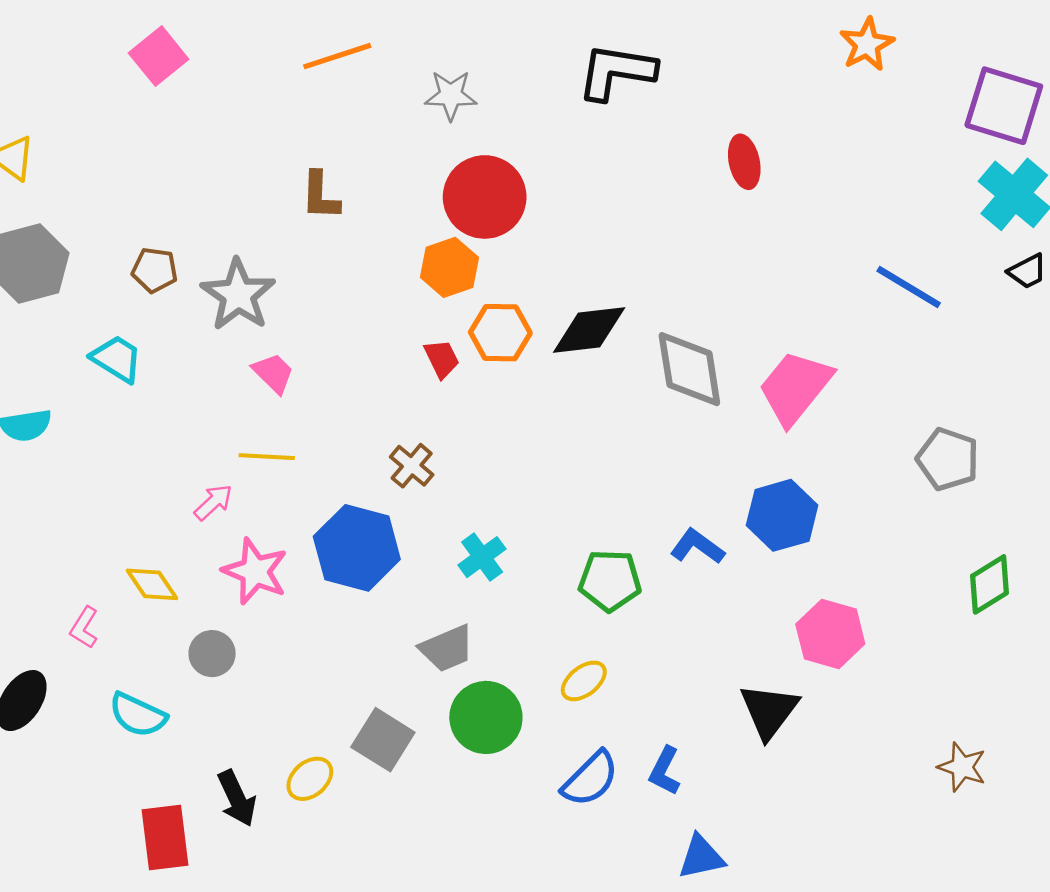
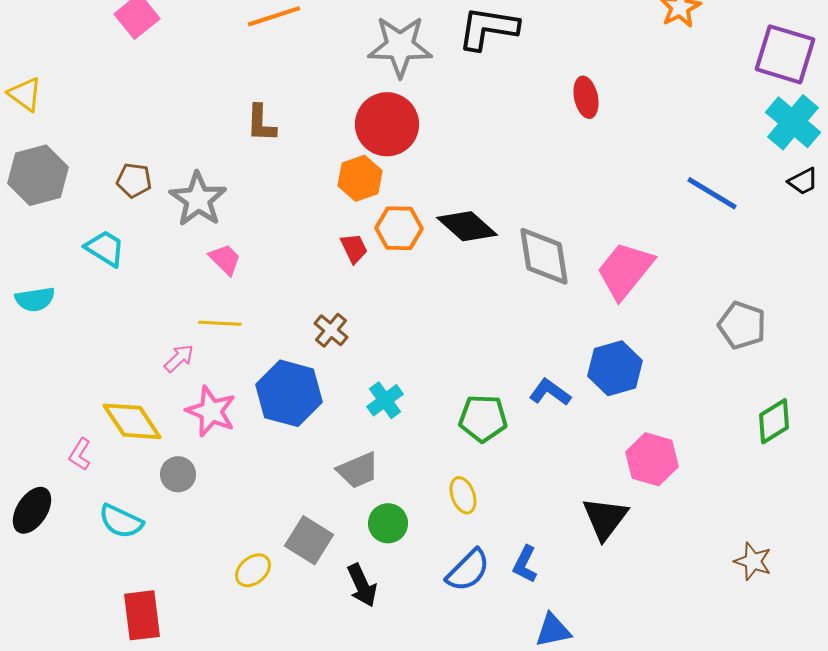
gray star: (451, 95) -> (400, 46), moved, size x1.6
black diamond: (589, 330) -> (467, 226), turned 48
yellow diamond: (152, 584) -> (132, 421), size x1.5
yellow ellipse: (584, 681) -> (463, 495), turned -72
green circle: (486, 717) -> (388, 523), size x0.7
black arrow: (237, 798) -> (362, 585), moved

